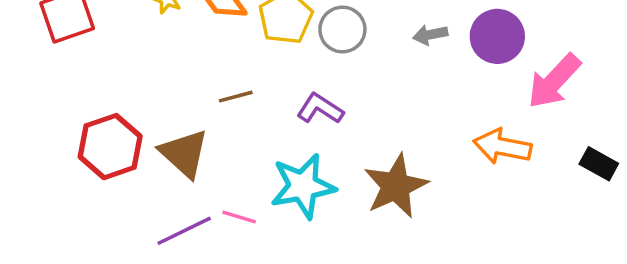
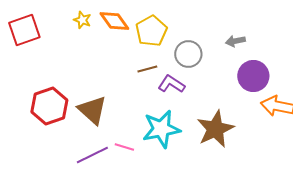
gray circle: (342, 29) -> (188, 54), moved
purple circle: (497, 36) -> (253, 76), moved
brown line: (236, 97) -> (147, 69), moved

